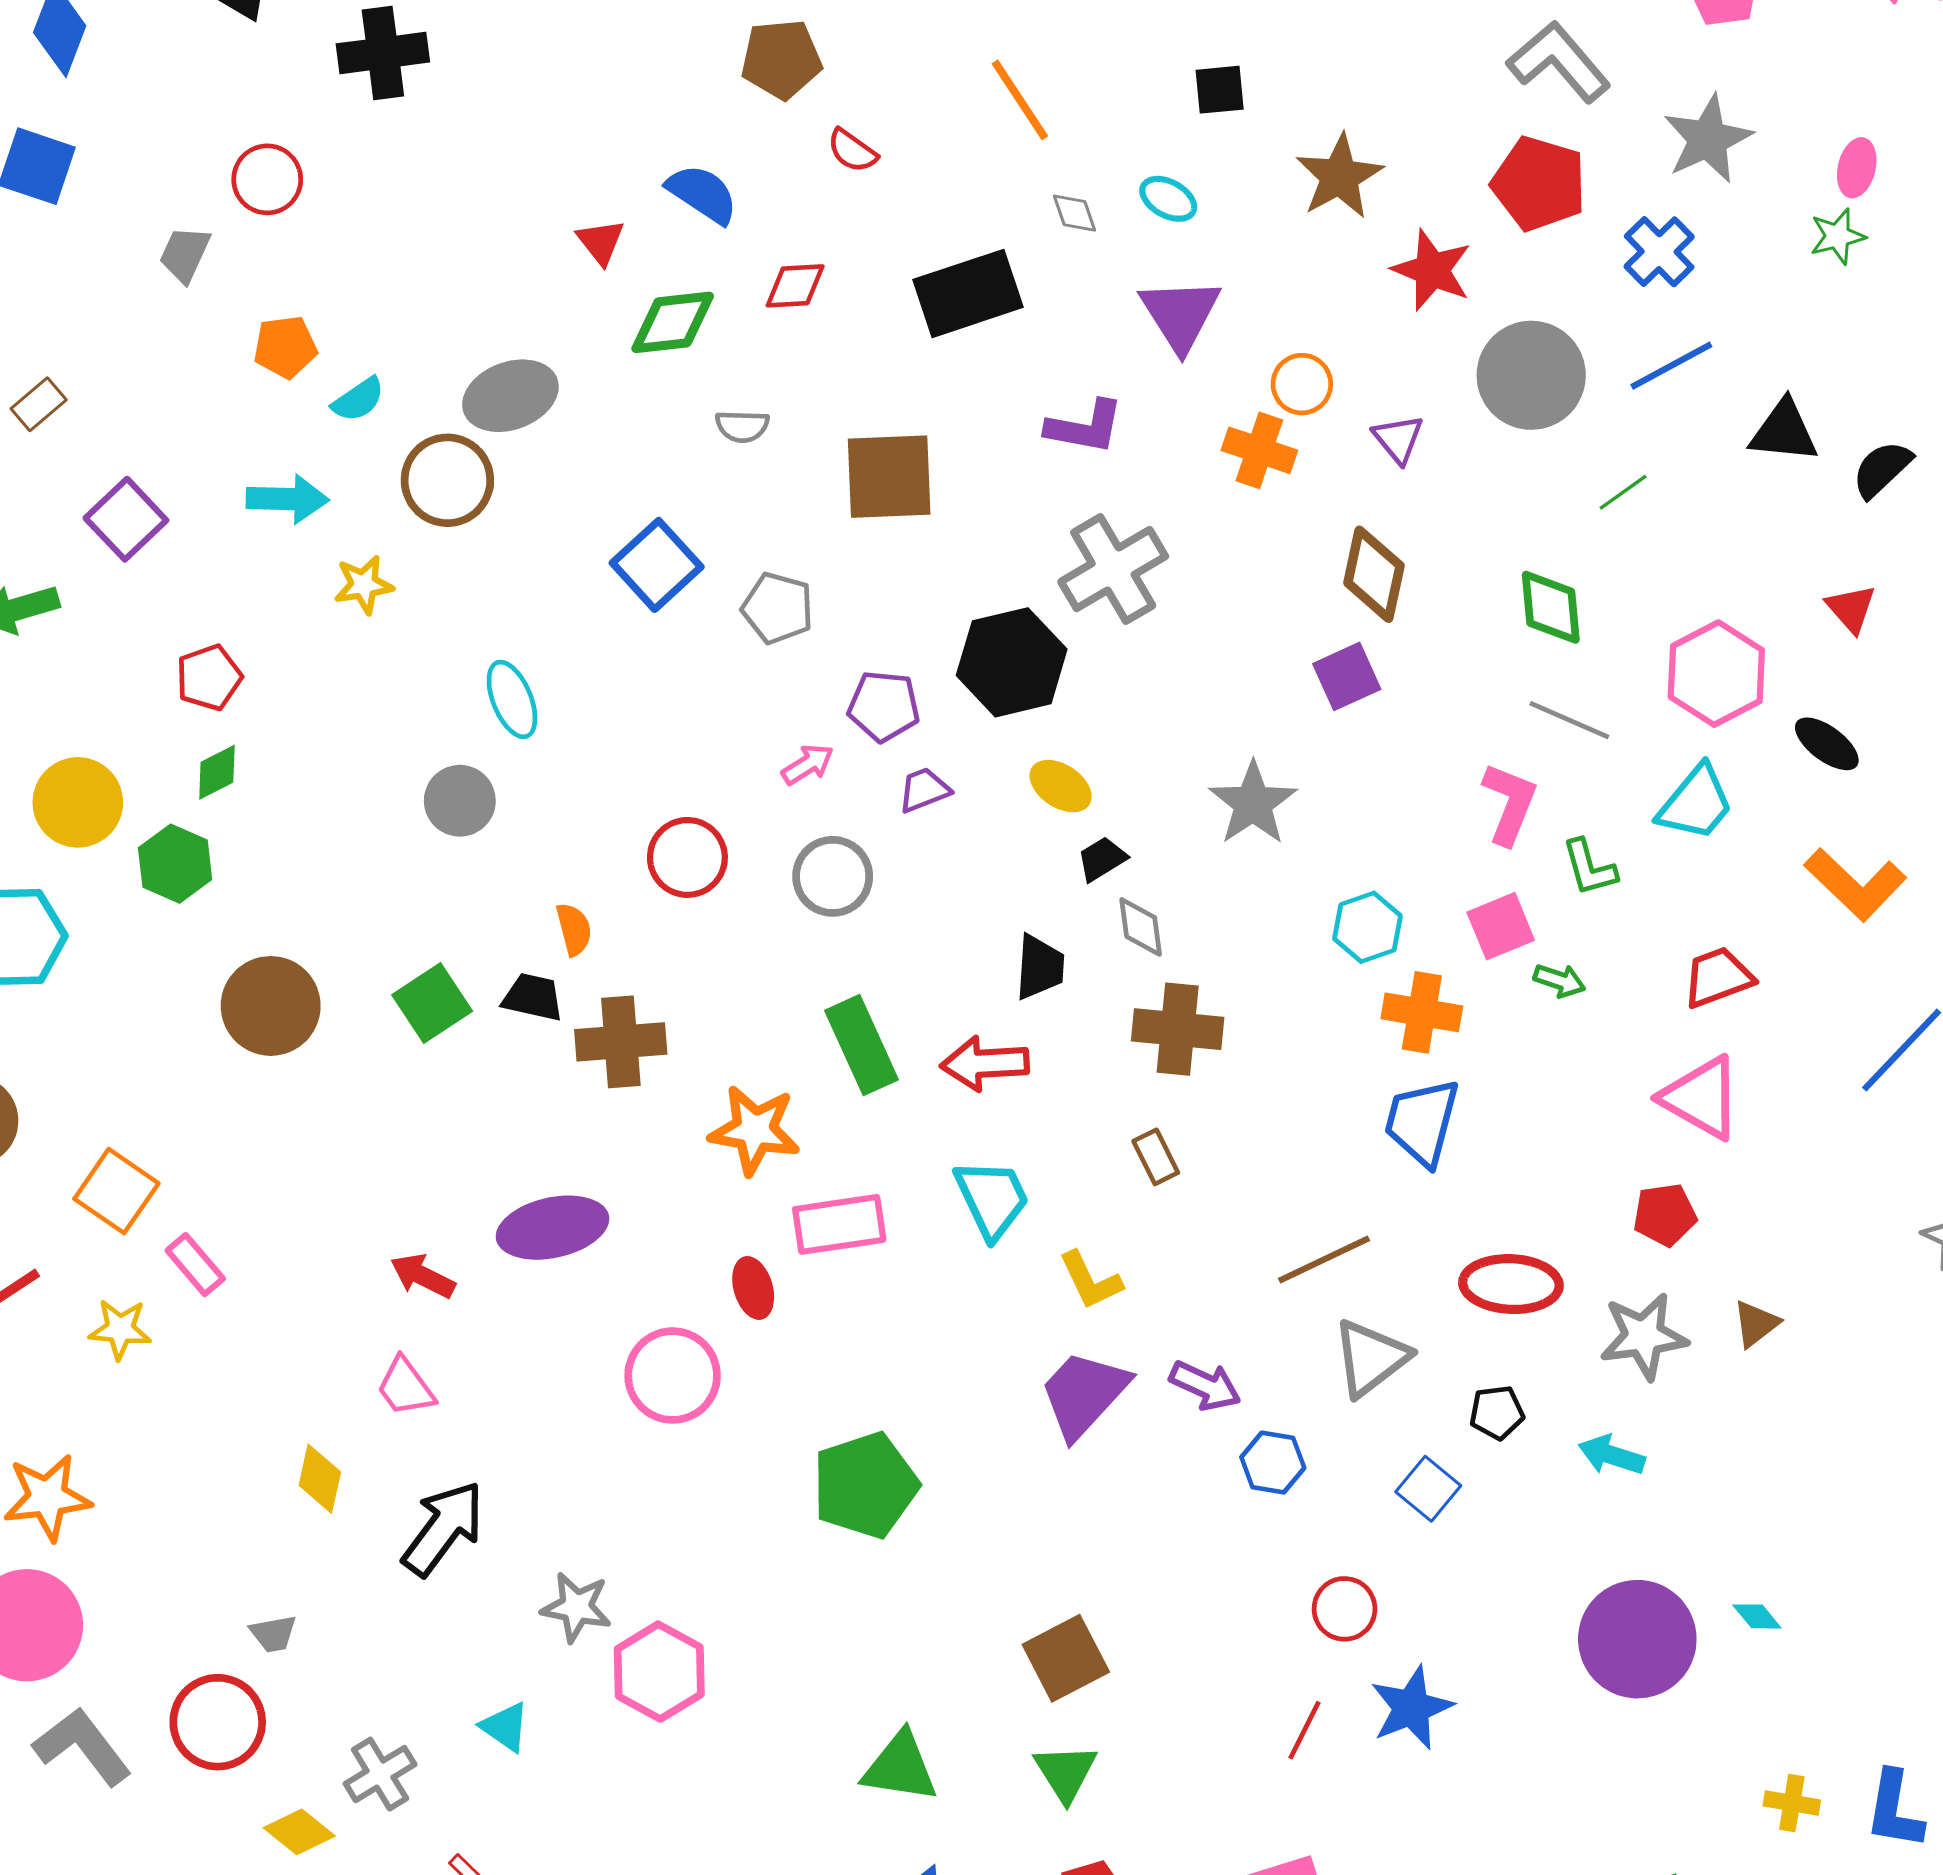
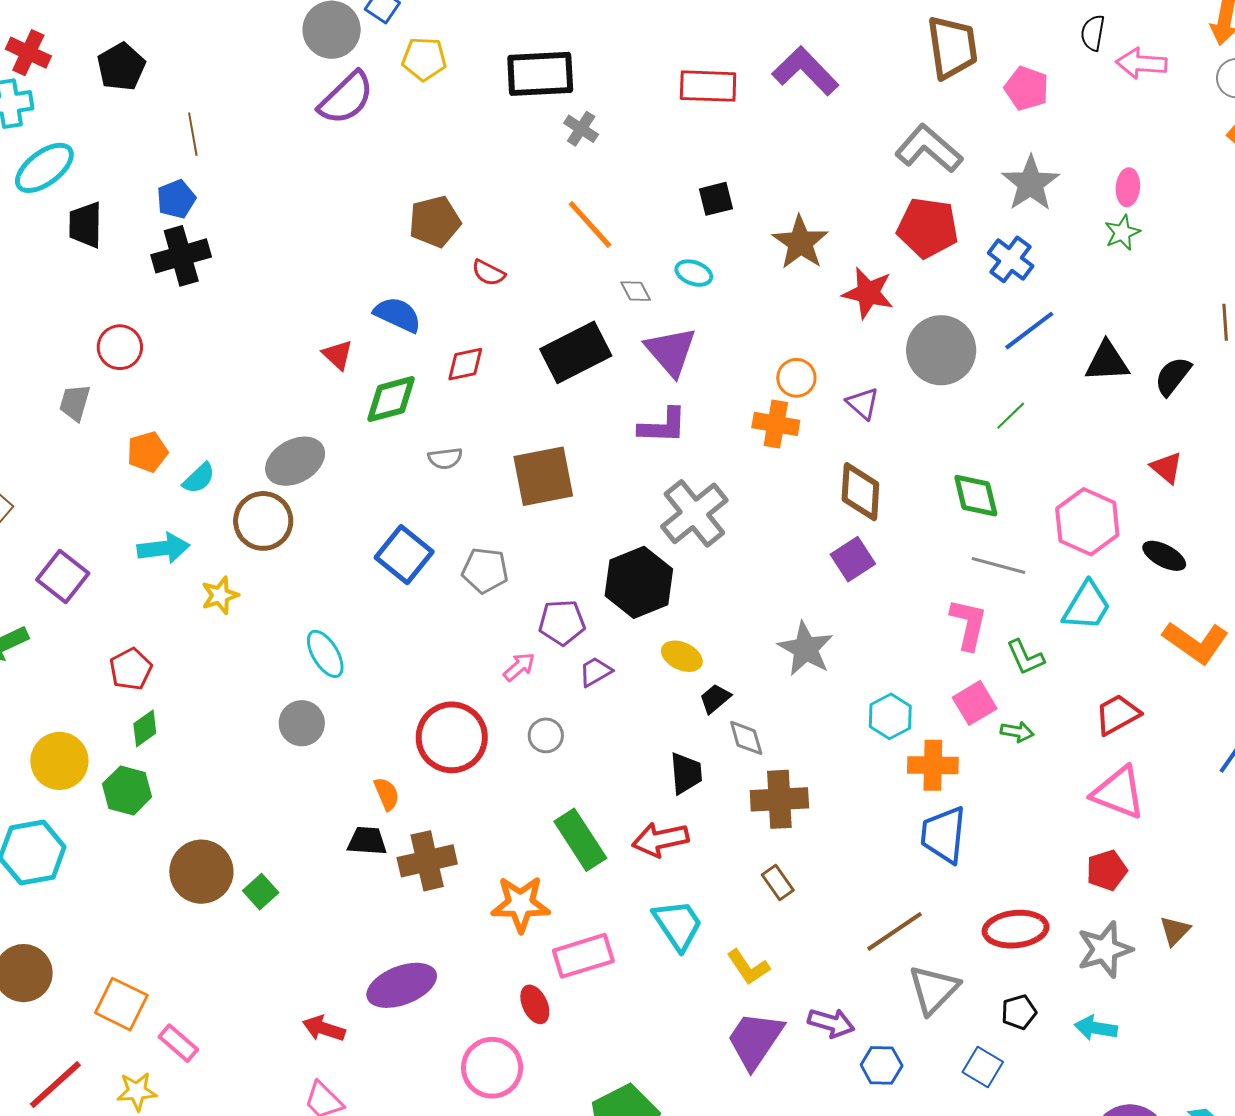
purple triangle: (1180, 314) -> (671, 351), moved
red circle: (687, 857) -> (452, 737), size x1.4
gray circle: (833, 876) -> (546, 735), size x0.7
green square: (432, 1003) -> (261, 892), moved, size x0.7

